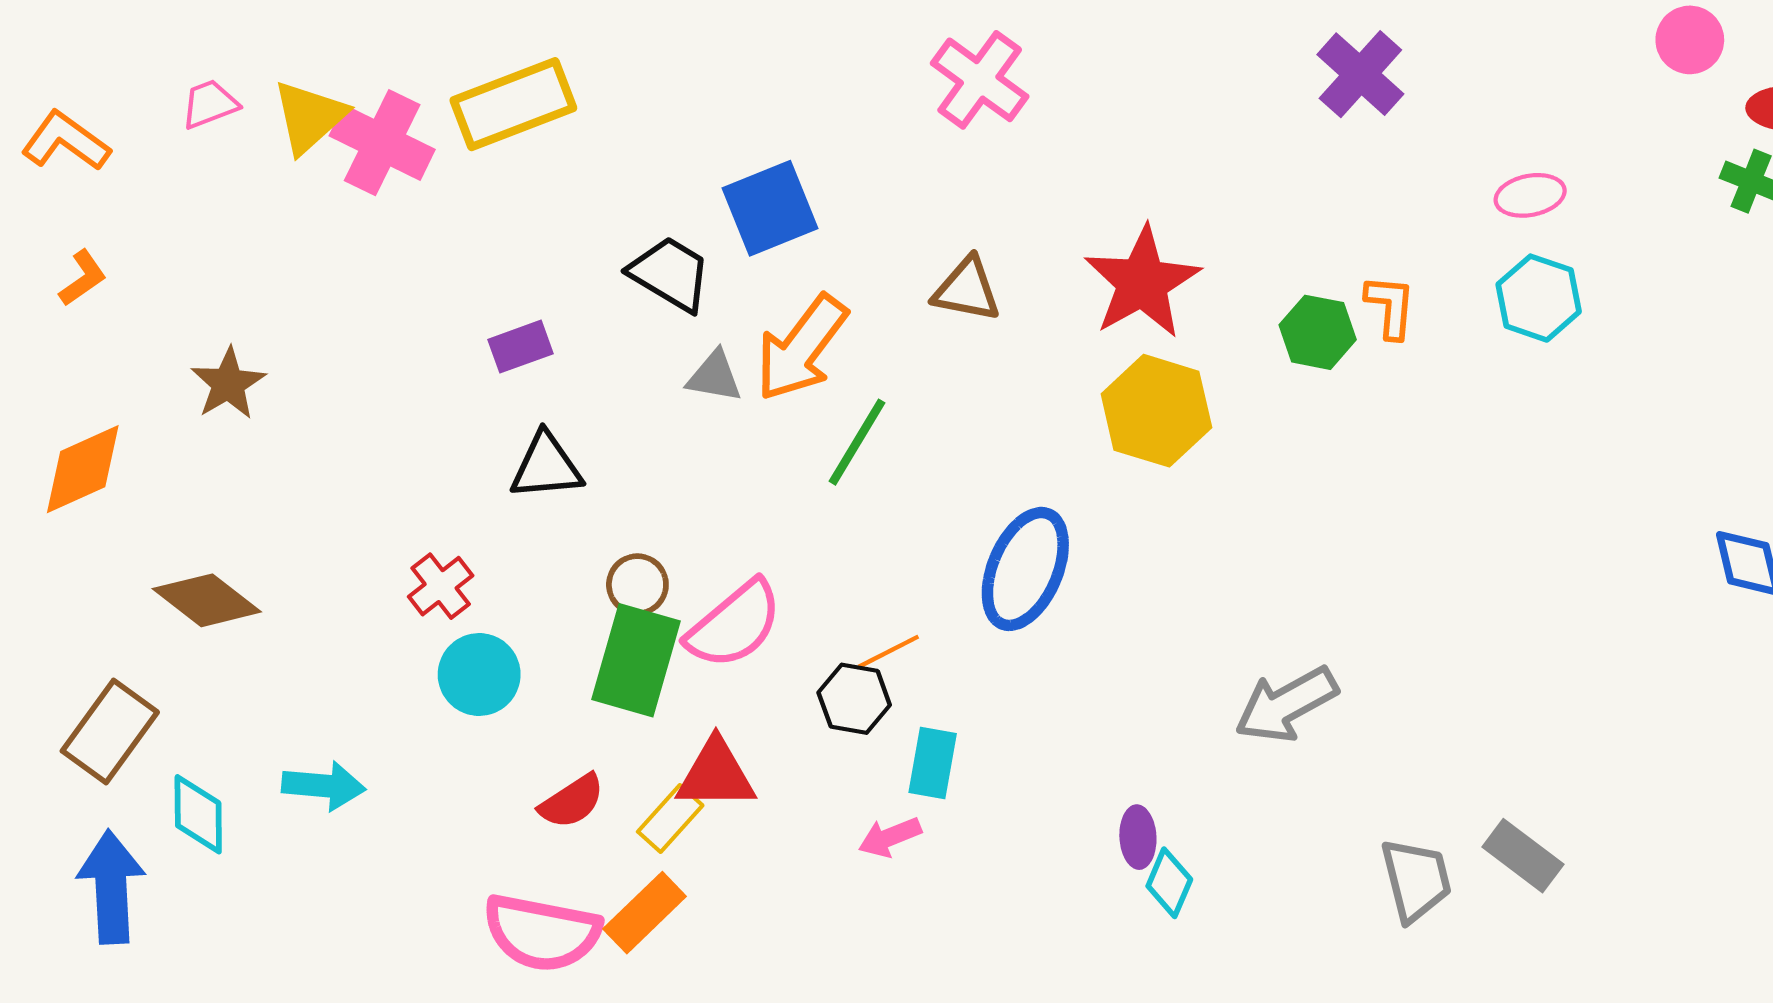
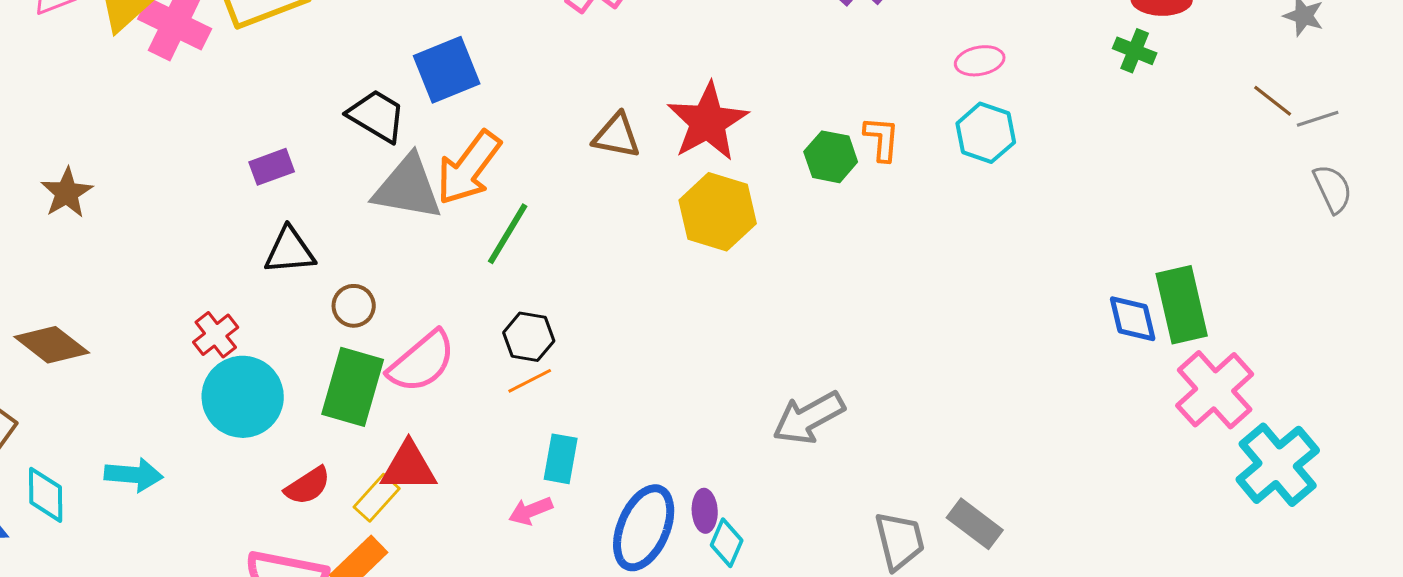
brown triangle: (967, 289) -> (617, 136), moved
gray triangle: (714, 376) -> (408, 188), size x1.8
blue ellipse: (1025, 569) -> (644, 528), moved
brown circle: (637, 585) -> (354, 306), moved
cyan circle: (479, 675) -> (243, 397), size x1.4
black hexagon: (854, 699) -> (529, 337), moved

